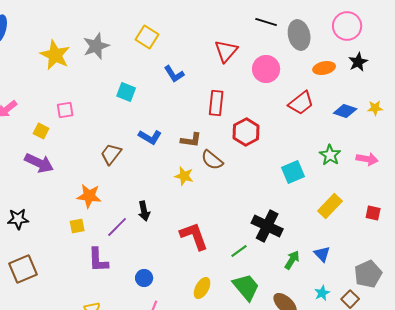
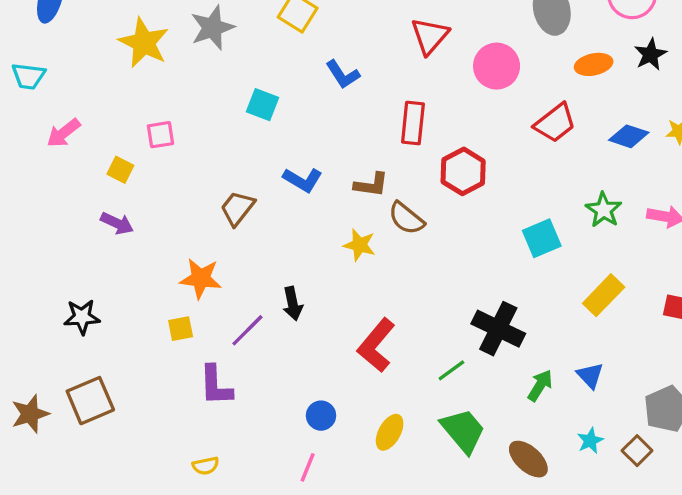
purple arrow: (39, 163) -> (117, 223), size x0.7
red L-shape: (194, 236) -> (376, 345), turned -120
blue circle: (144, 278) -> (321, 416), moved

